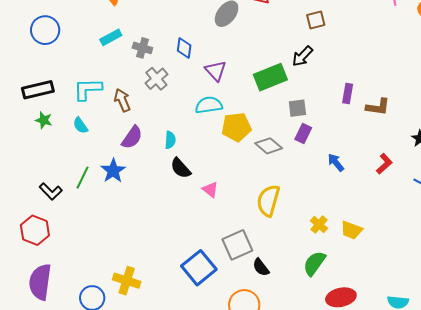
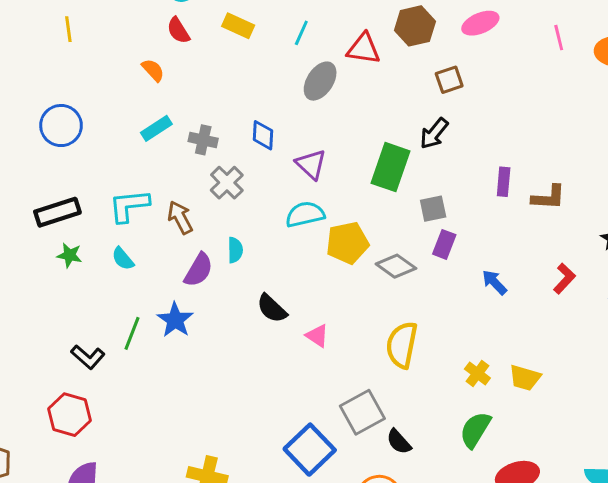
green rectangle: (270, 77) -> (390, 167), turned -44
cyan semicircle: (170, 140) -> (235, 250), moved

